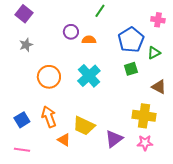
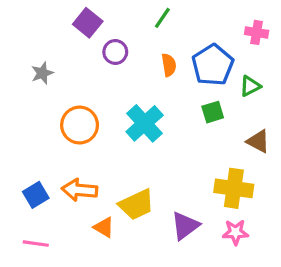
purple square: (24, 14) -> (88, 23), moved
orange semicircle: (89, 40) -> (169, 65), moved, turned 80
orange arrow: (49, 117) -> (80, 190), turned -65
yellow trapezoid: (84, 126) -> (136, 205), turned -50

